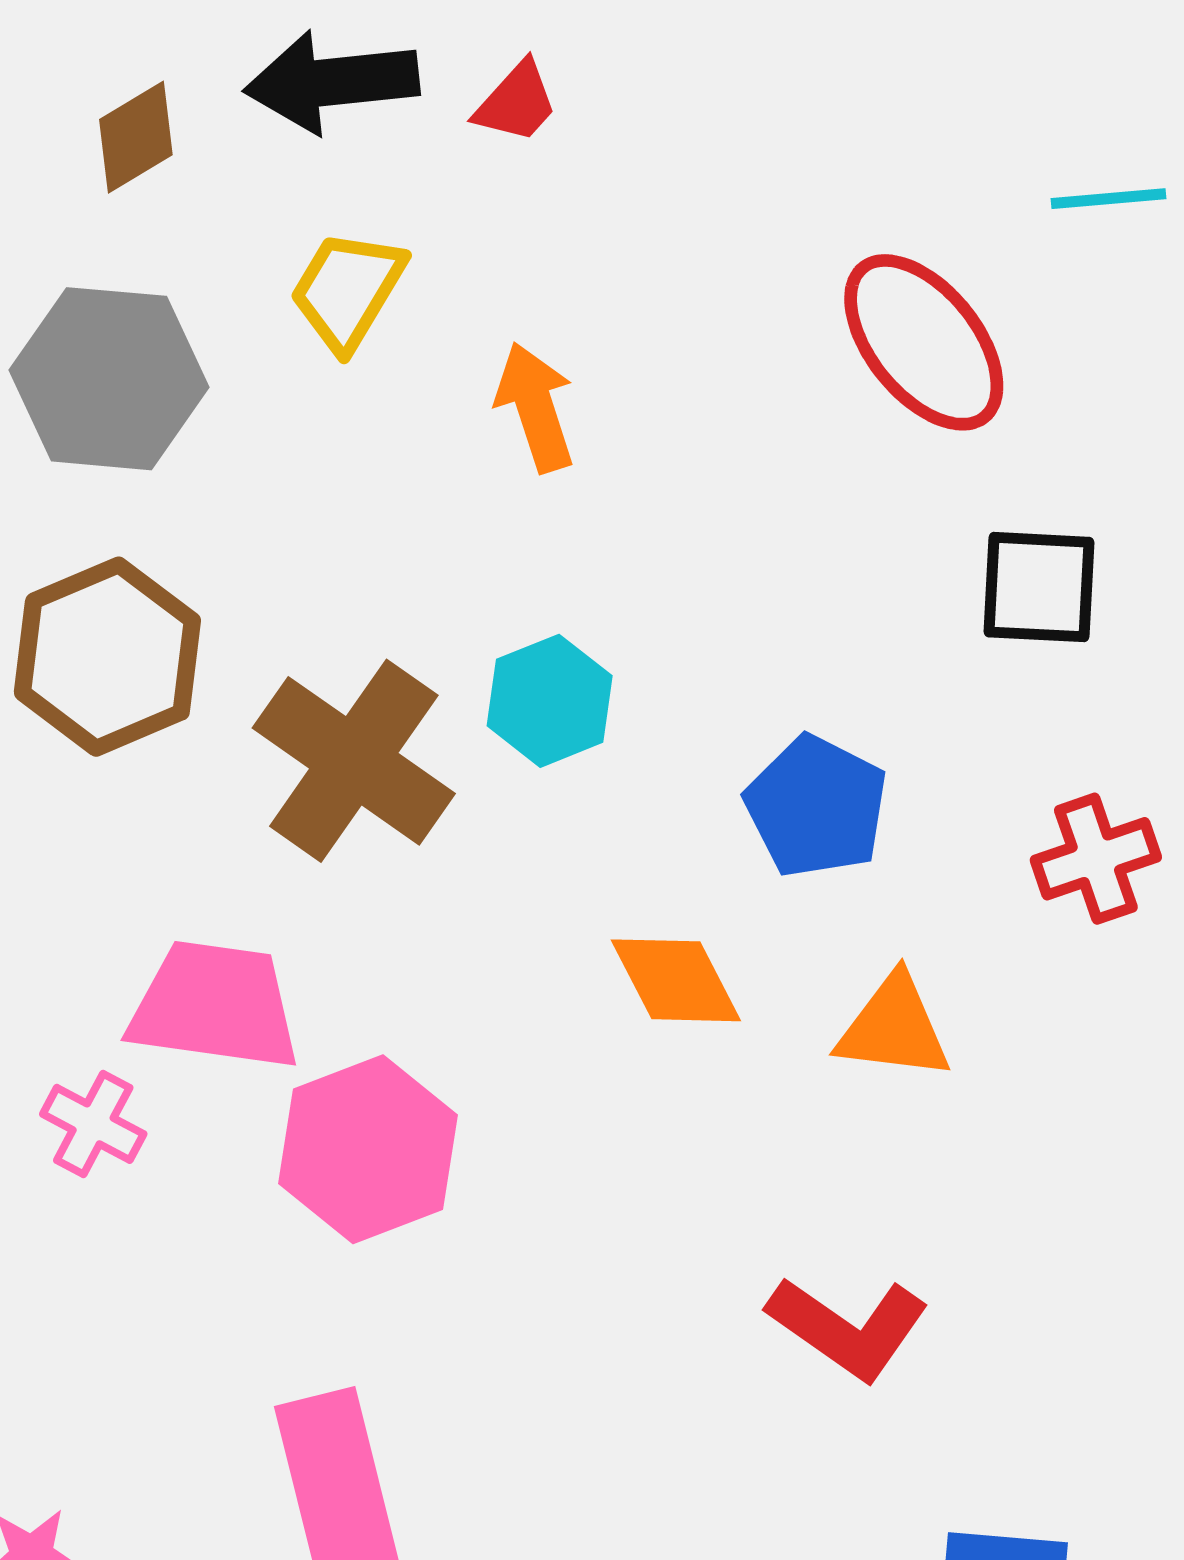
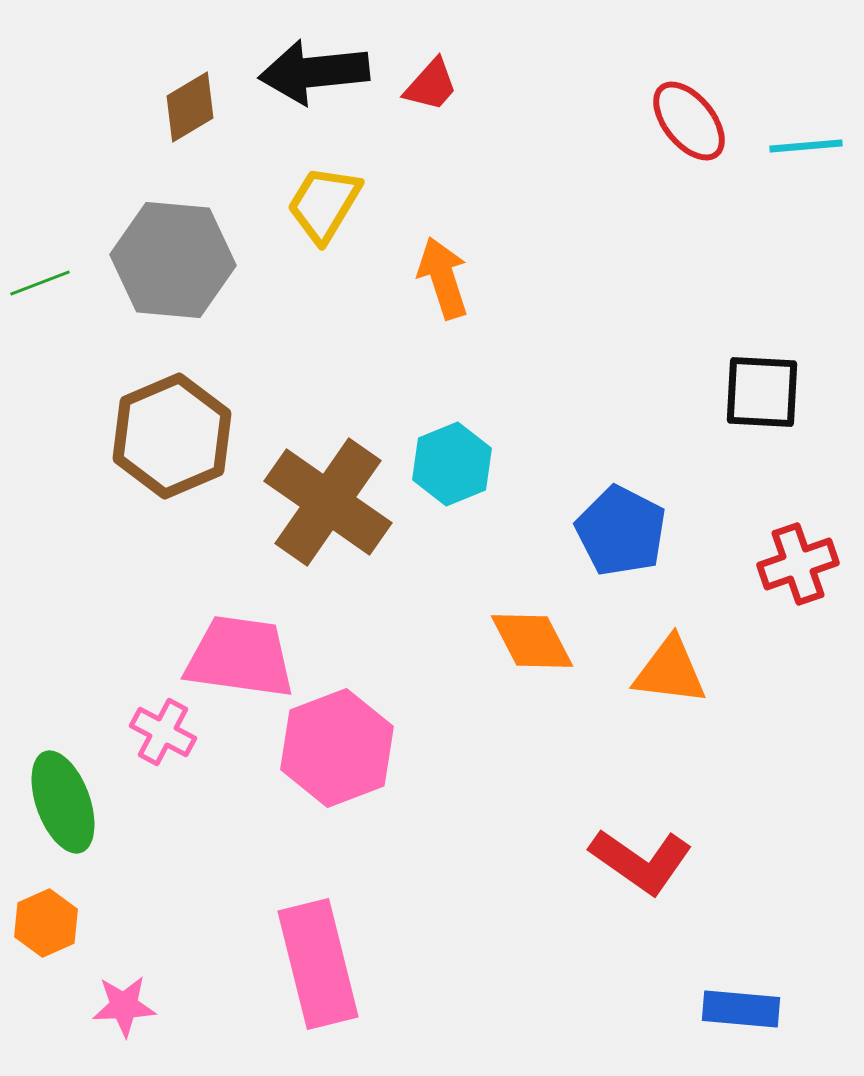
red ellipse: (924, 342) -> (689, 121), moved, size x0.7

